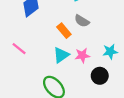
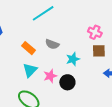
gray semicircle: (82, 21) -> (52, 44), moved
pink star: (82, 55) -> (50, 76), moved

